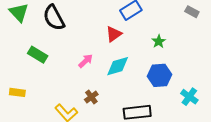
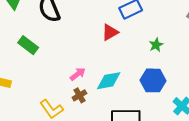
pink arrow: (86, 61) -> (78, 74), moved
cyan diamond: (118, 66) -> (109, 81), moved

